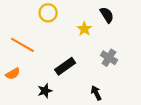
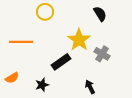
yellow star: (84, 29) -> (79, 40), moved, size x1.6
orange line: (22, 45) -> (21, 42), turned -30
orange semicircle: (13, 74) -> (12, 78), moved

